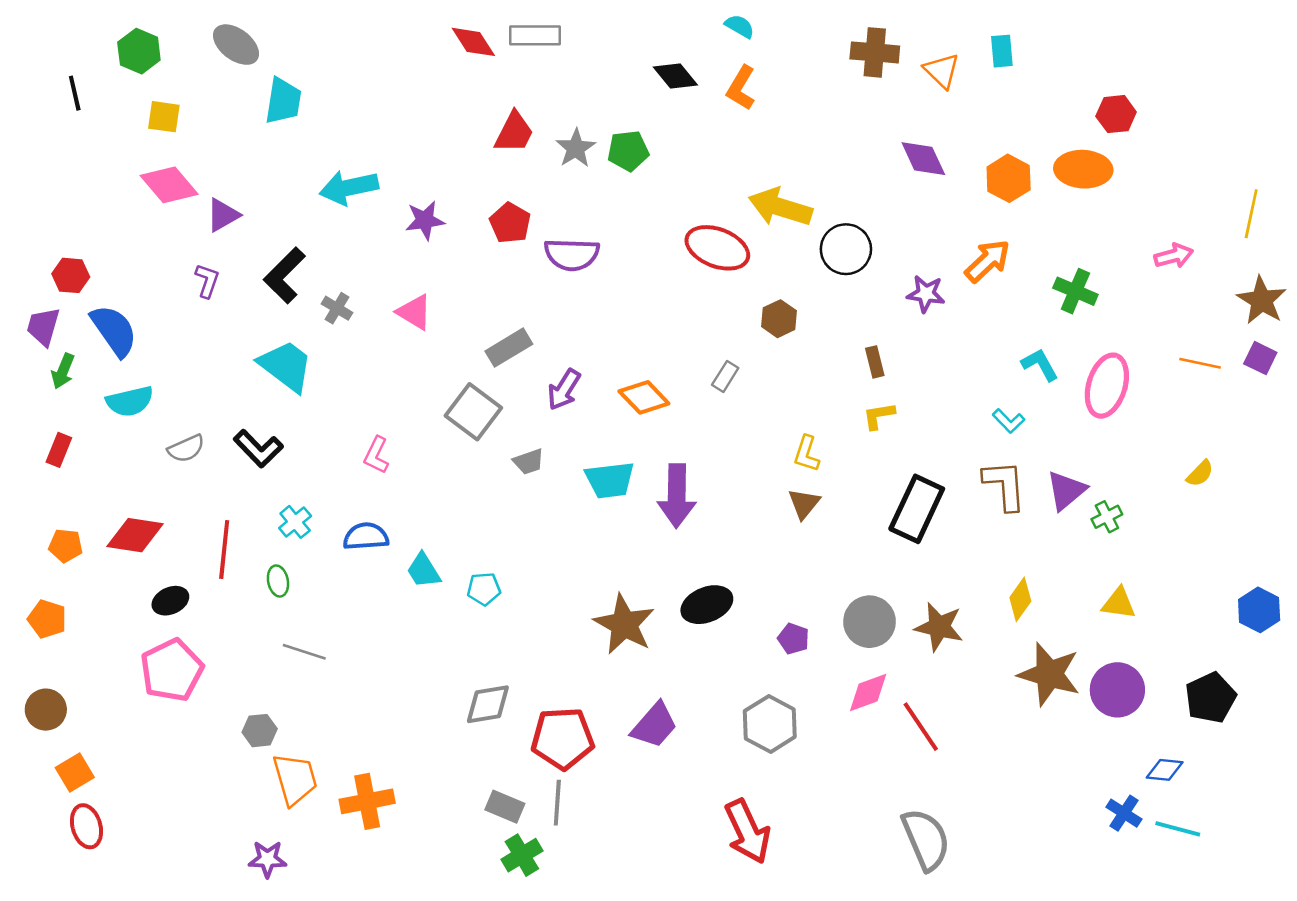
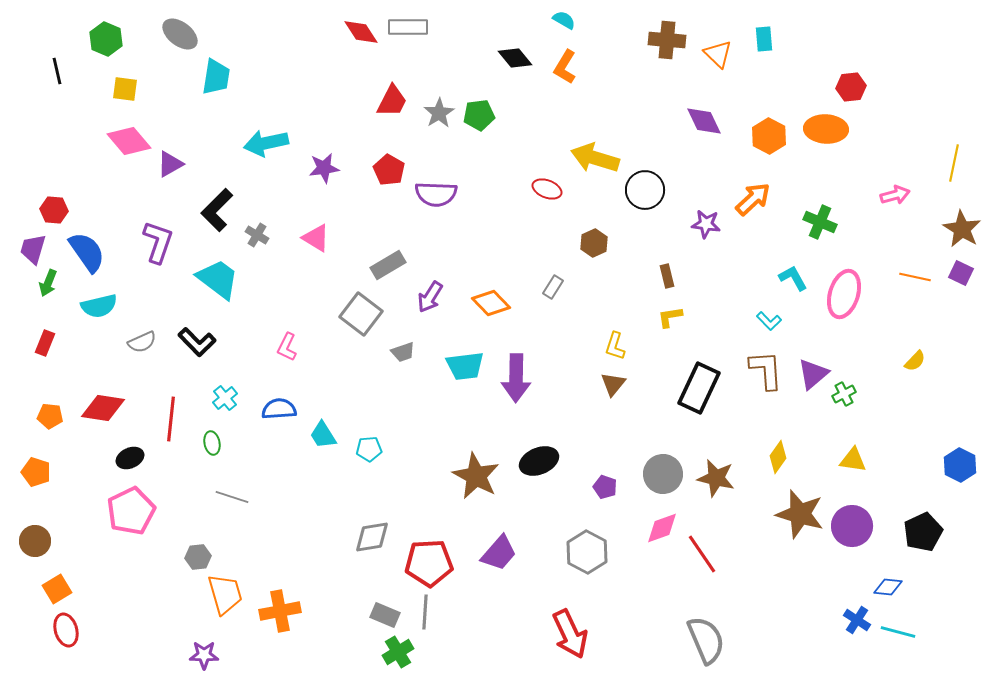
red ellipse: (717, 248) -> (547, 189), size x0.6
purple L-shape: (207, 281) -> (158, 242), moved, size x1.6

